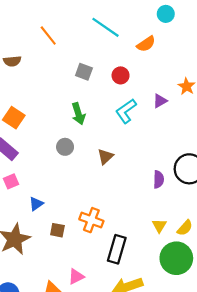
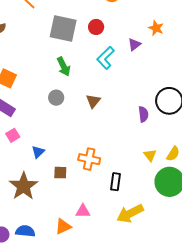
gray square: (84, 72) -> (63, 28), size x1.8
black rectangle: (117, 249) -> (115, 182), size x0.7
pink triangle: (76, 277) -> (83, 211), turned 35

